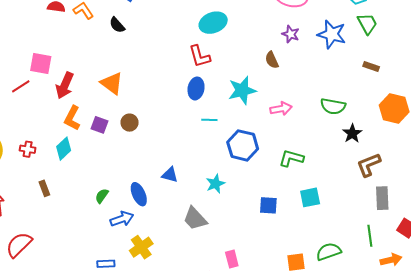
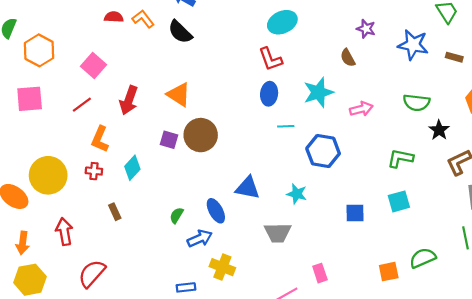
black semicircle: (117, 25) -> (180, 32), size x1.4
blue star: (332, 34) -> (413, 45), moved
pink square: (41, 63) -> (94, 66), moved, turned 35
orange L-shape: (72, 118) -> (100, 139), moved
brown circle: (130, 123) -> (201, 135), size x1.8
green L-shape: (291, 158) -> (400, 158), moved
blue triangle: (170, 175) -> (248, 188), size x1.4
cyan star: (215, 184) -> (297, 194), turned -30
gray trapezoid: (195, 219) -> (278, 233), turned -44
yellow cross: (141, 247) -> (222, 267), turned -30

